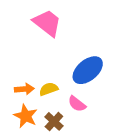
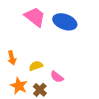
blue ellipse: (88, 70) -> (65, 22), moved, turned 60
orange arrow: (24, 89) -> (12, 58), moved, turned 80

